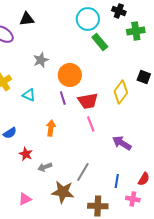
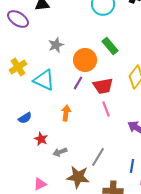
green rectangle: (100, 42) -> (110, 46), moved
cyan triangle: (29, 95) -> (44, 80), size x1.6
purple line: (63, 98) -> (78, 83), turned 48

